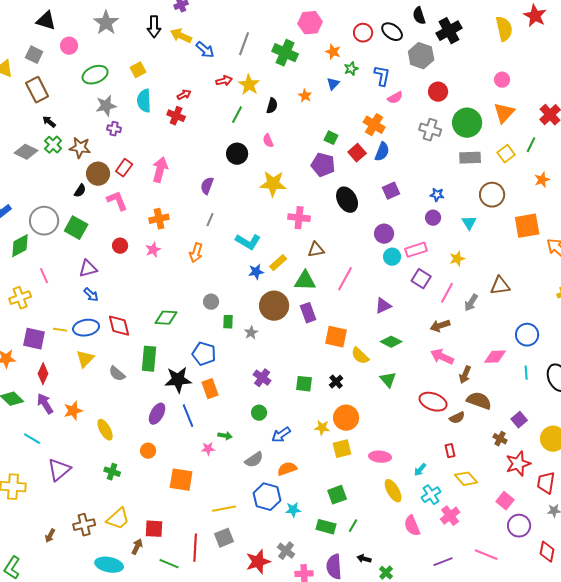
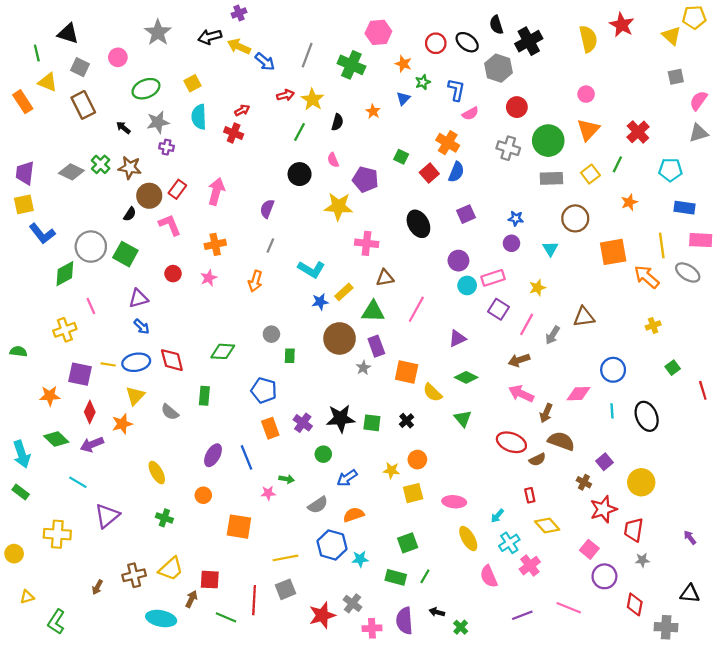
black triangle: (46, 21) -> (68, 34), moved
black arrow: (154, 27) -> (210, 37), turned 75
black arrow: (49, 122) -> (123, 128), moved
purple pentagon: (323, 165) -> (365, 180), moved
gray star: (251, 333) -> (363, 368), moved
green rectangle: (149, 359) -> (204, 396), size x0.7
purple cross: (262, 378) -> (303, 423), moved
black star: (178, 380) -> (341, 418), moved
purple arrow: (45, 404) -> (92, 444), turned -80
orange star: (73, 411) -> (122, 424), moved
orange circle: (346, 418) -> (417, 460), size x0.7

